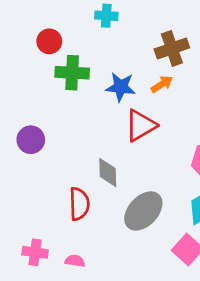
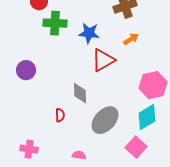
orange arrow: (162, 84) -> (131, 39), moved
red semicircle: (79, 204) -> (60, 115), size x0.6
pink semicircle: (75, 261) -> (79, 155), moved

